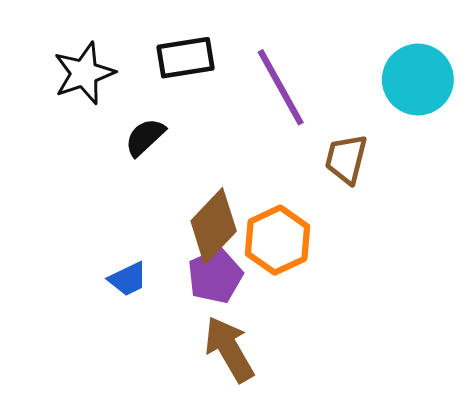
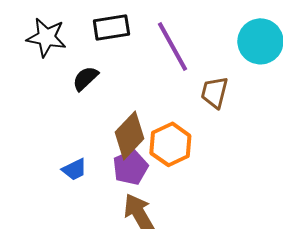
black star: (84, 73) -> (46, 37), turned 30

